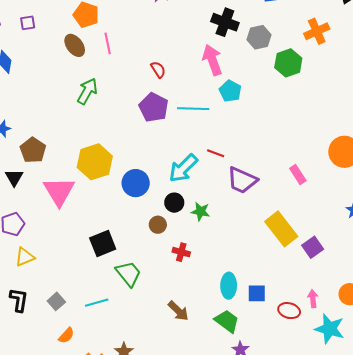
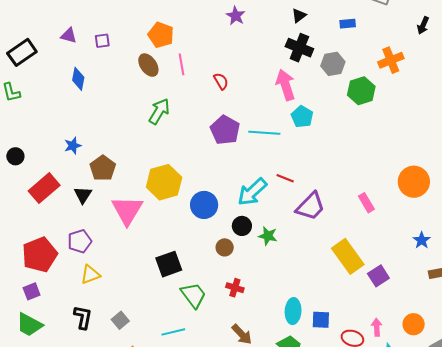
red semicircle: (158, 70) -> (221, 81), moved
purple trapezoid: (242, 180) -> (311, 206), turned -72
red cross: (181, 252) -> (235, 288), moved
cyan line: (97, 303) -> (173, 332), moved

